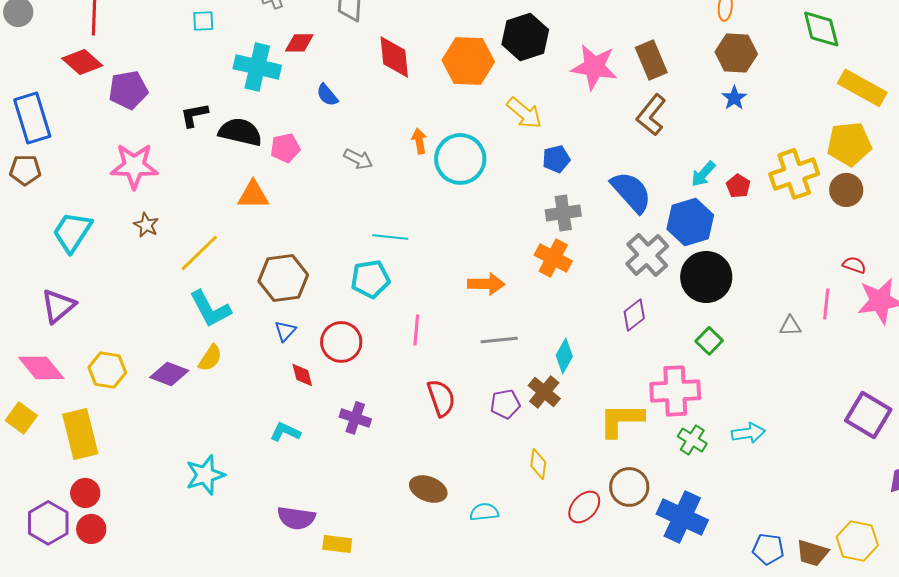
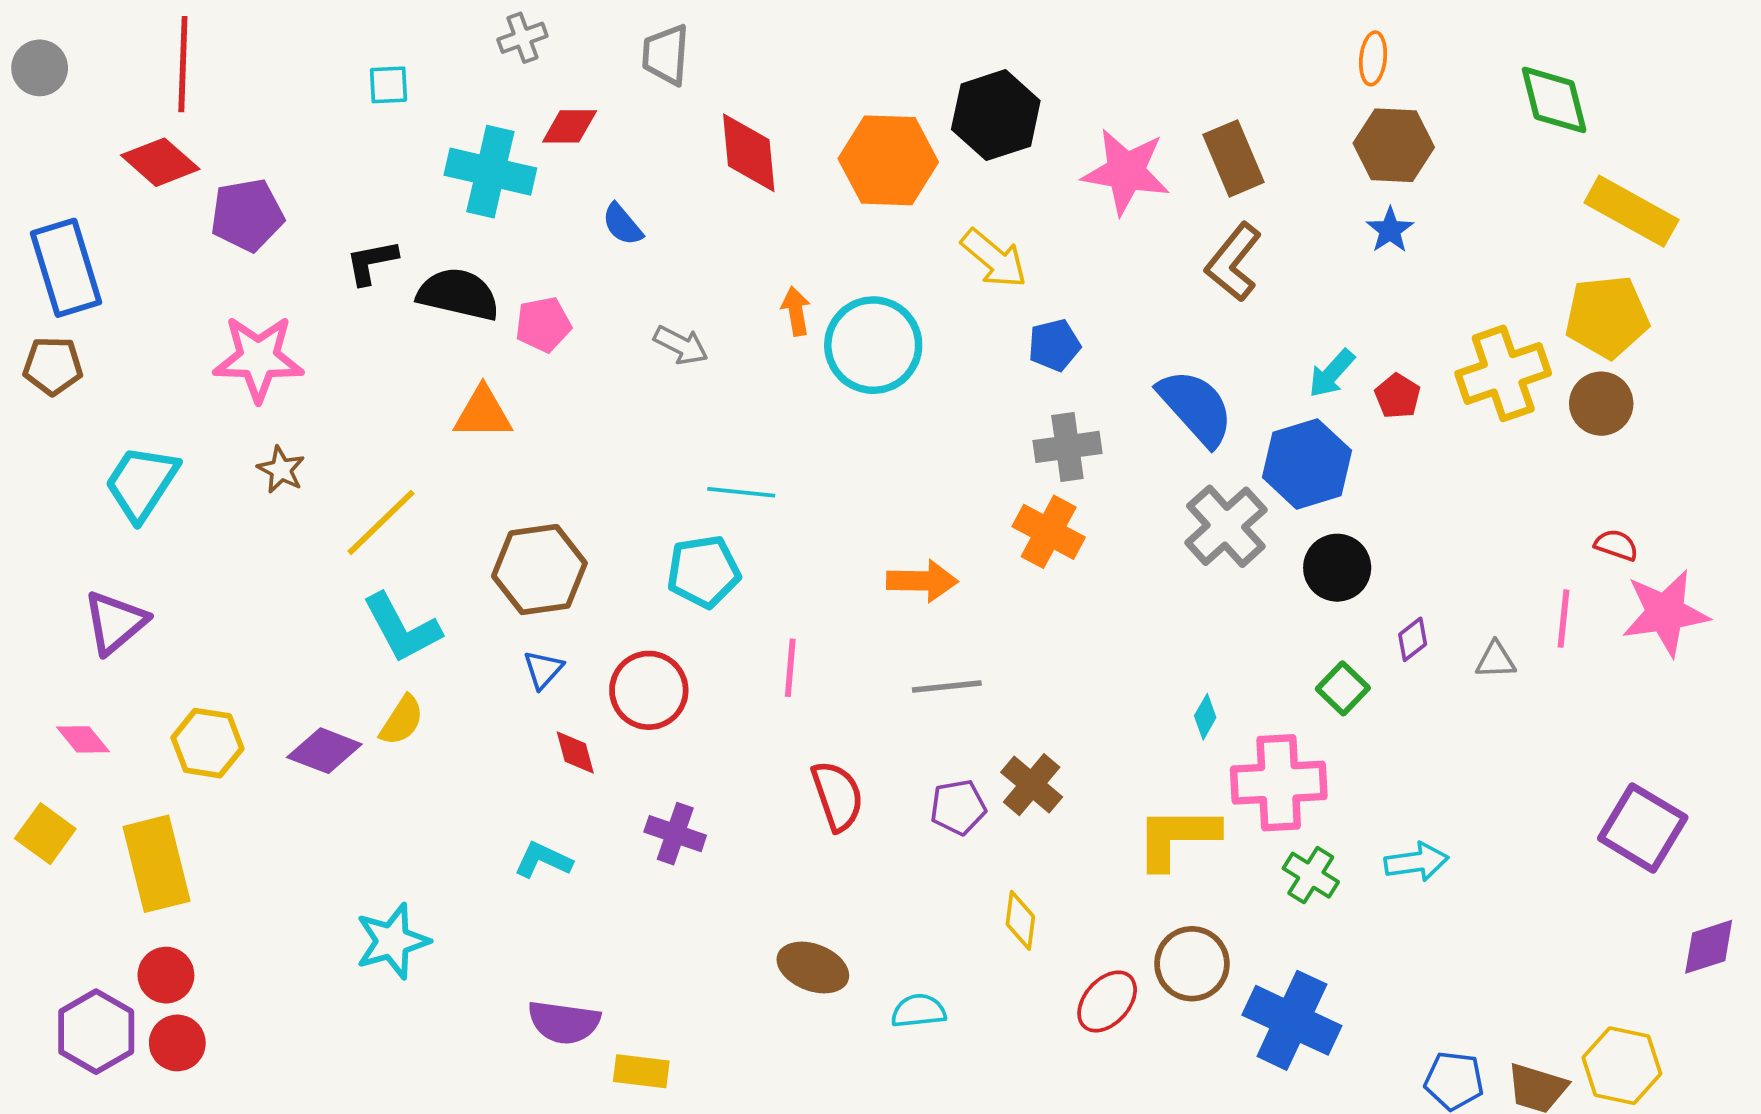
black circle: (706, 277) -> (1337, 568), size x0.7
purple diamond: (634, 315) -> (1413, 639), moved, size x0.7
cyan diamond: (564, 356) -> (1205, 717), moved, size x0.7
pink diamond: (41, 368) -> (83, 739), size x0.6

